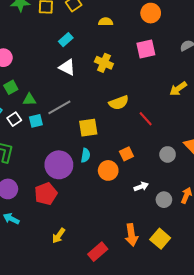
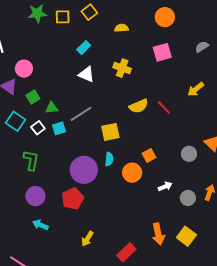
red line: (146, 119) -> (164, 107), moved

